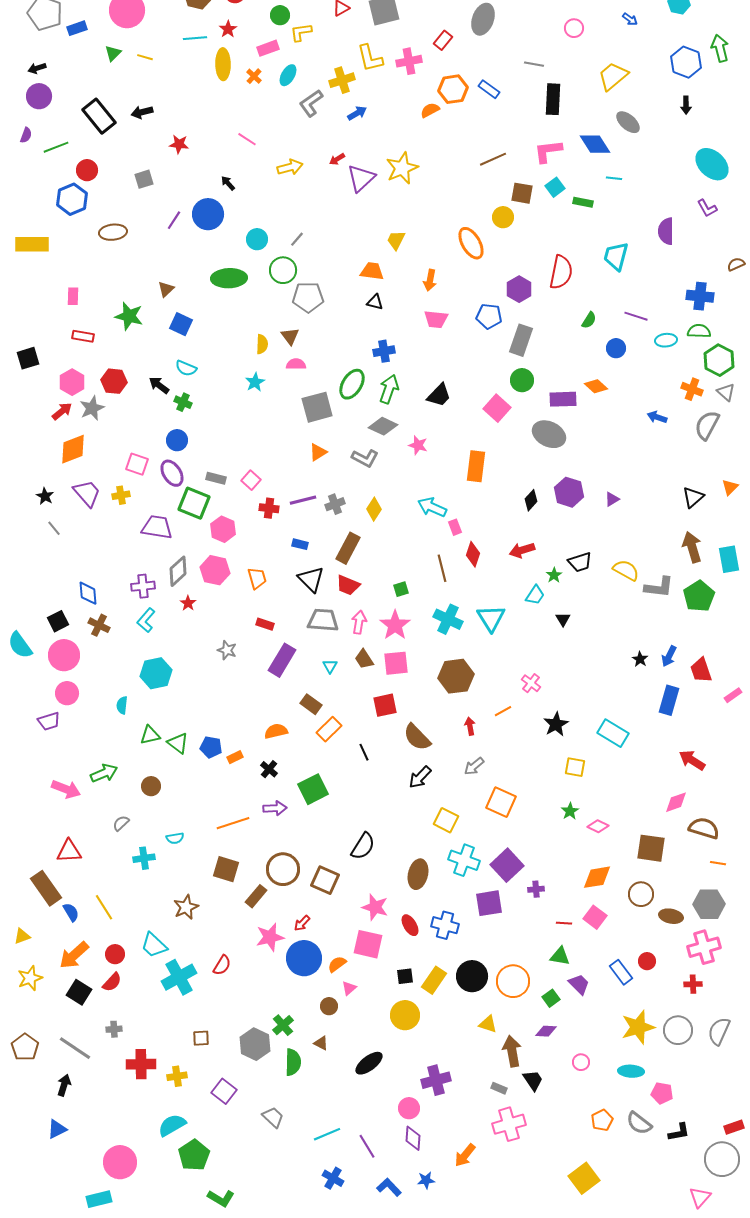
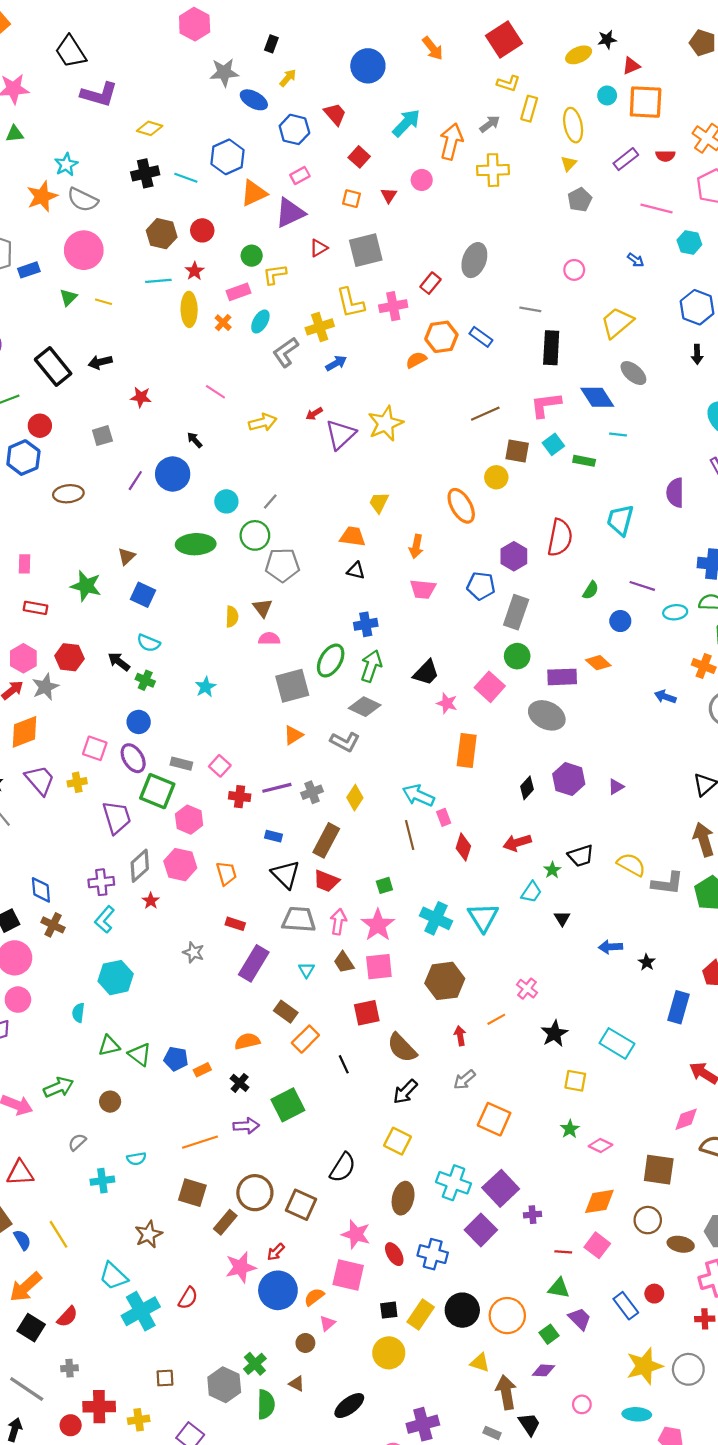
cyan star: (255, 382) -> (206, 687), moved
pink star: (418, 445) -> (447, 703), moved
purple trapezoid: (157, 527) -> (117, 817), turned 64
brown line: (442, 568) -> (410, 835), moved
blue arrow: (669, 656) -> (610, 947), moved, turned 60
yellow square: (446, 820) -> (398, 1141), moved
purple square: (489, 903) -> (481, 1230), turned -36
red circle: (115, 954) -> (71, 1425), moved

